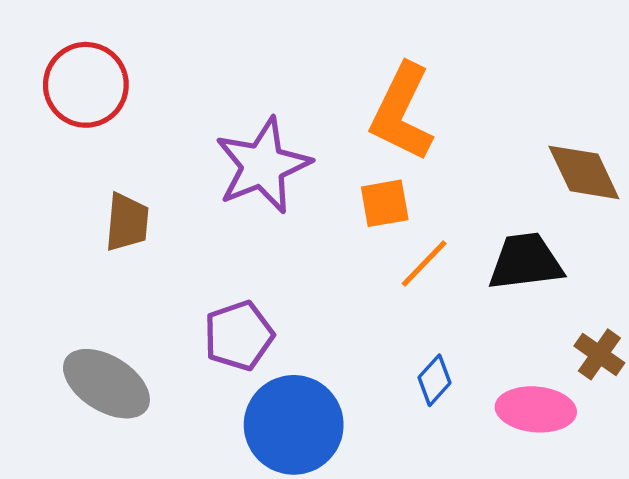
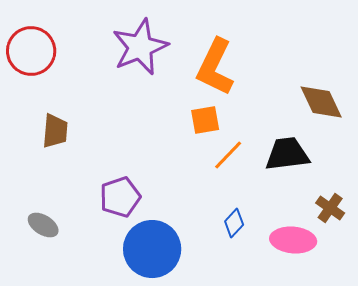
purple star: (263, 166) -> (140, 47), moved
gray ellipse: (106, 384) -> (43, 225), size x0.6

